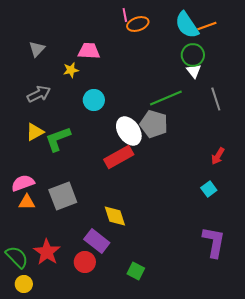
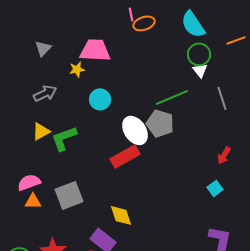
orange line: (207, 26) -> (236, 40), moved
pink trapezoid: (89, 51) -> (95, 50), size x1.4

